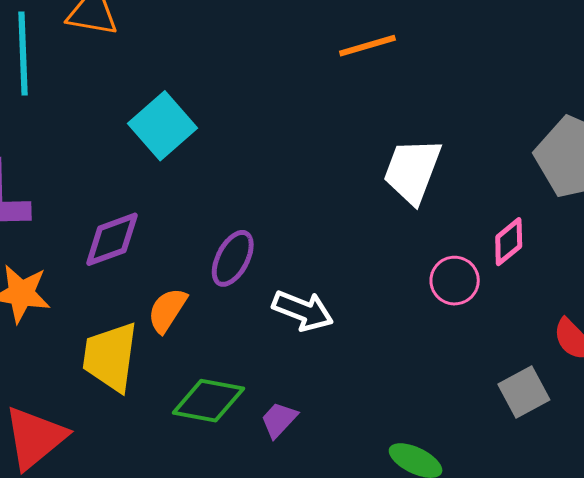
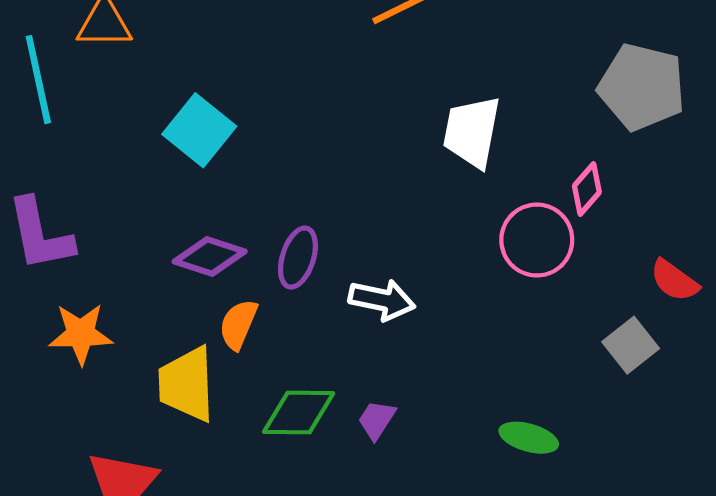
purple diamond: (112, 239) -> (210, 257), moved, turned 48
pink circle: (455, 281) -> (537, 240), size x1.4

